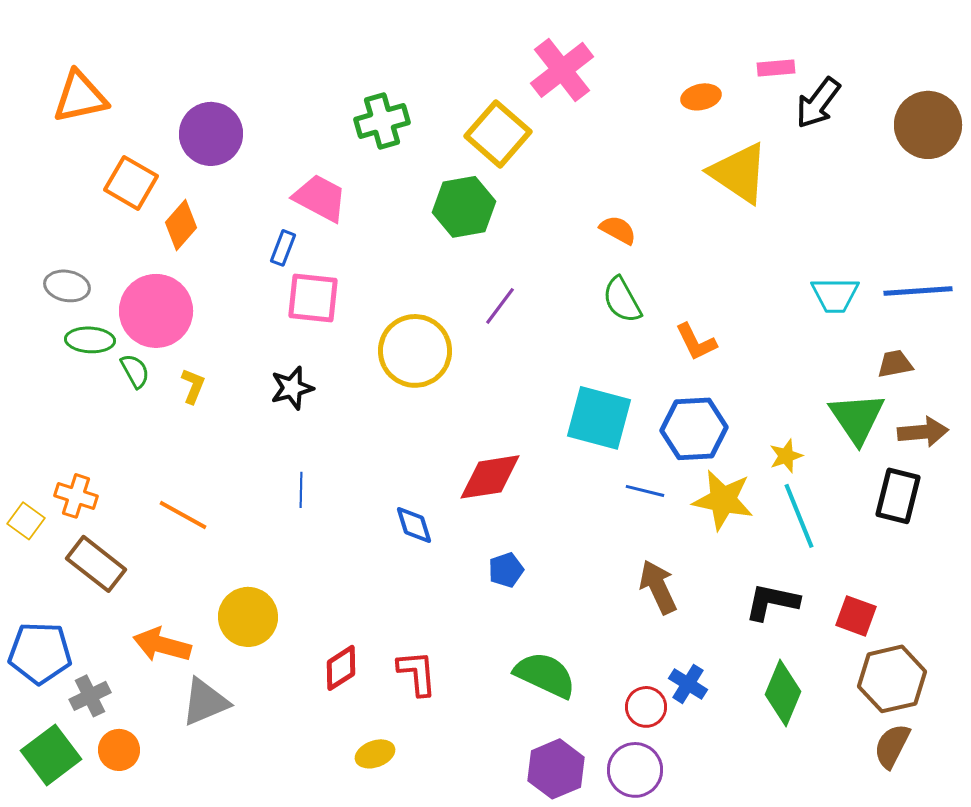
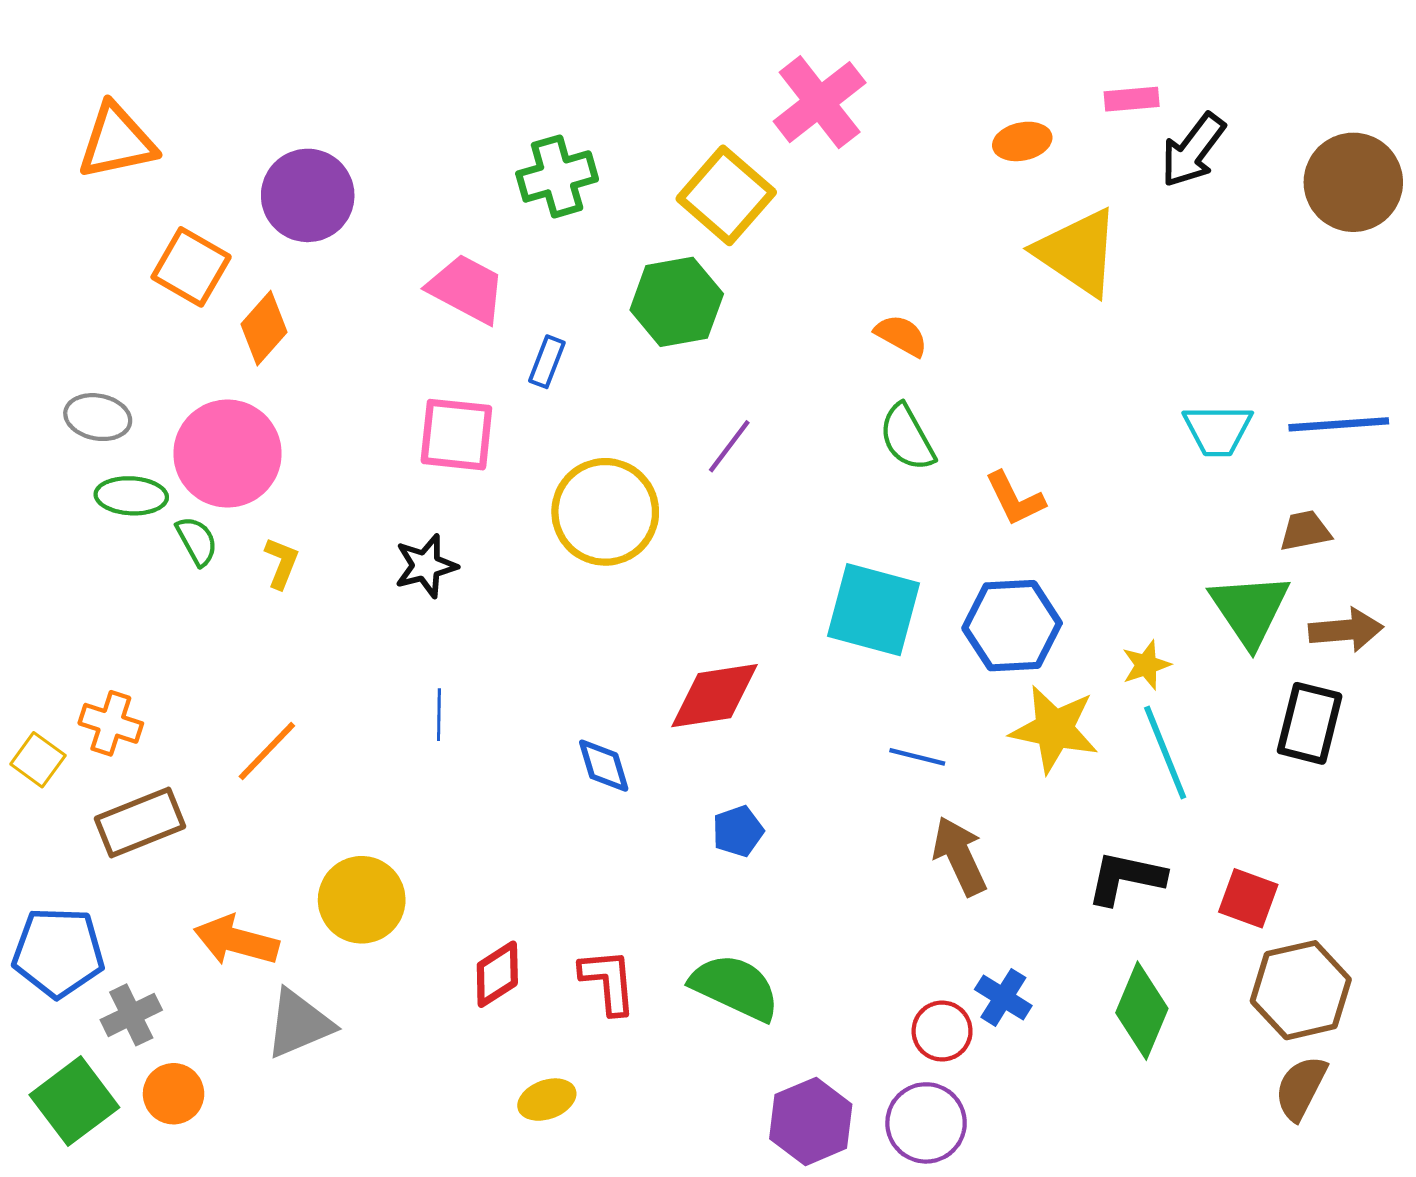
blue rectangle: (283, 248) -> (547, 362), moved
blue line: (645, 491) -> (917, 757), moved
orange line: (183, 515) -> (267, 751), turned -75
brown rectangle: (96, 564) -> (140, 822), turned -60
green semicircle: (545, 675) -> (735, 987), moved

